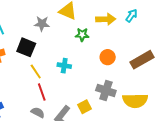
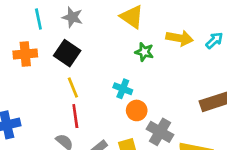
gray star: (42, 24) -> (72, 17), moved
orange circle: (108, 57) -> (137, 110), moved
cyan cross: (64, 66) -> (123, 89), moved

